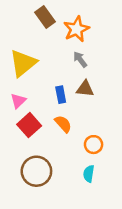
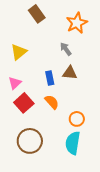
orange star: (77, 29) -> (77, 23), moved
yellow triangle: (23, 63) -> (19, 52), size x0.7
cyan semicircle: (89, 174) -> (73, 143), size x1.6

